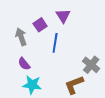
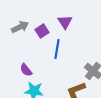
gray arrow: (21, 37) -> (20, 27), moved, turned 84

